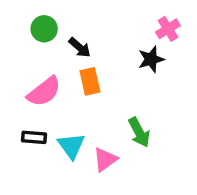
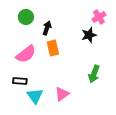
black arrow: (80, 47) -> (47, 28), turned -112
green arrow: (139, 132) -> (94, 74), moved, turned 48
cyan triangle: (71, 146) -> (35, 96), moved

